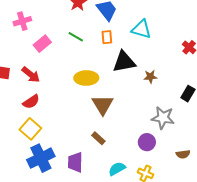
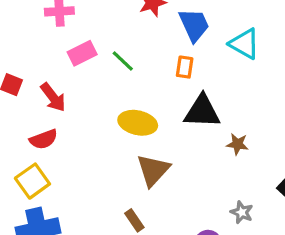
cyan triangle: (141, 29) -> (244, 44), moved
green line: (76, 37) -> (123, 61), moved
gray star: (163, 118) -> (242, 212), size x0.6

